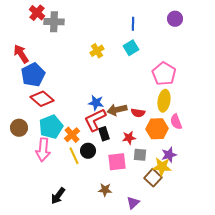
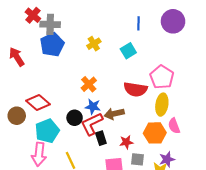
purple circle: (175, 19) -> (173, 21), size x1.5
blue line: (133, 24) -> (138, 23), moved
yellow cross: (97, 51) -> (94, 44), moved
blue pentagon: (33, 75) -> (52, 45), moved
red semicircle: (138, 113) -> (135, 89), moved, size x1.6
brown circle: (19, 128) -> (17, 116), moved
orange cross: (72, 135) -> (89, 84), moved
black circle: (88, 151) -> (75, 118), moved

